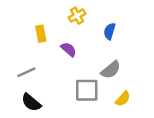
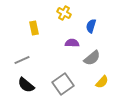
yellow cross: (77, 16) -> (64, 13), turned -32
purple semicircle: (69, 49) -> (72, 43), moved, turned -40
gray square: (87, 90) -> (63, 84), moved, turned -35

